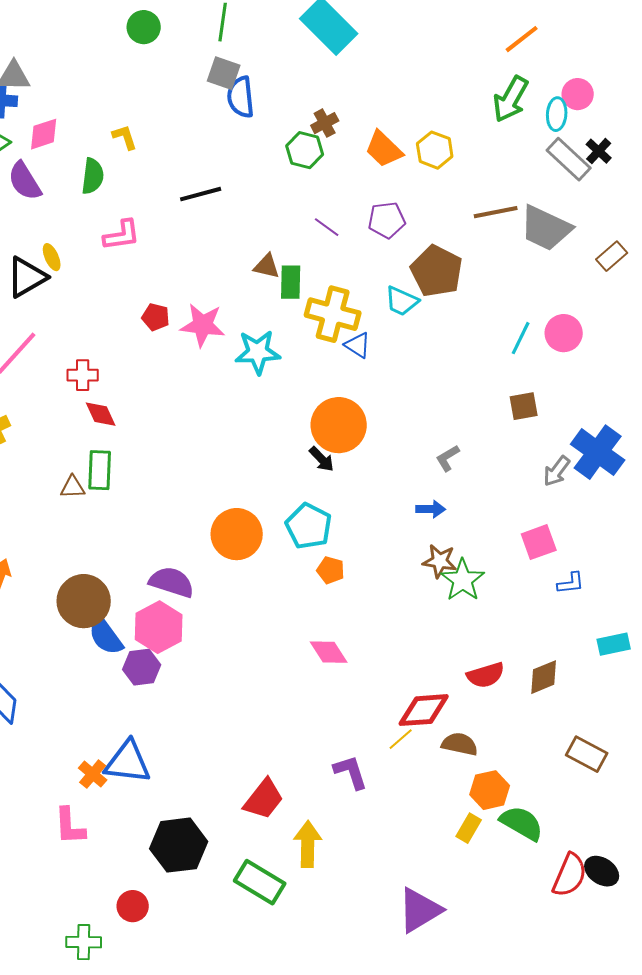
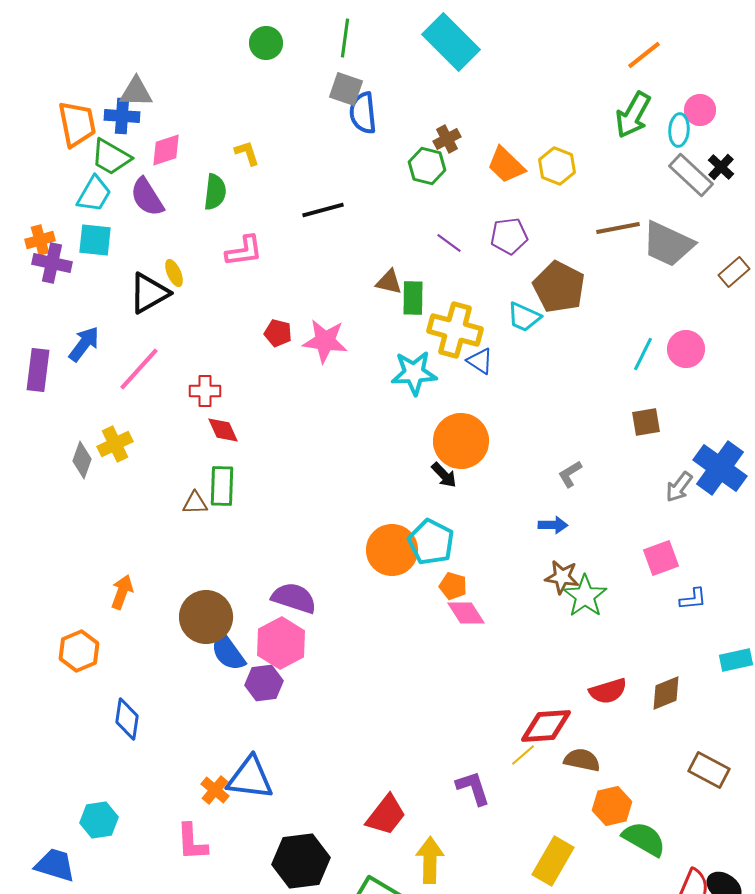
cyan star: (258, 352) -> (414, 373), moved
orange circle: (237, 534) -> (392, 550), moved
pink diamond: (329, 652) -> (466, 613), moved
yellow rectangle: (469, 828) -> (553, 861), moved, size x1.6

